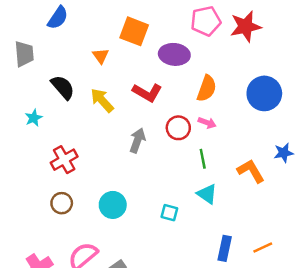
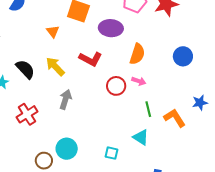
black semicircle: (63, 87) -> (25, 69), moved
blue circle: (264, 93) -> (183, 56), size x0.7
gray arrow: (137, 140) -> (65, 99), moved
green line: (203, 159) -> (148, 109), moved
brown circle: (62, 203) -> (44, 161), moved

